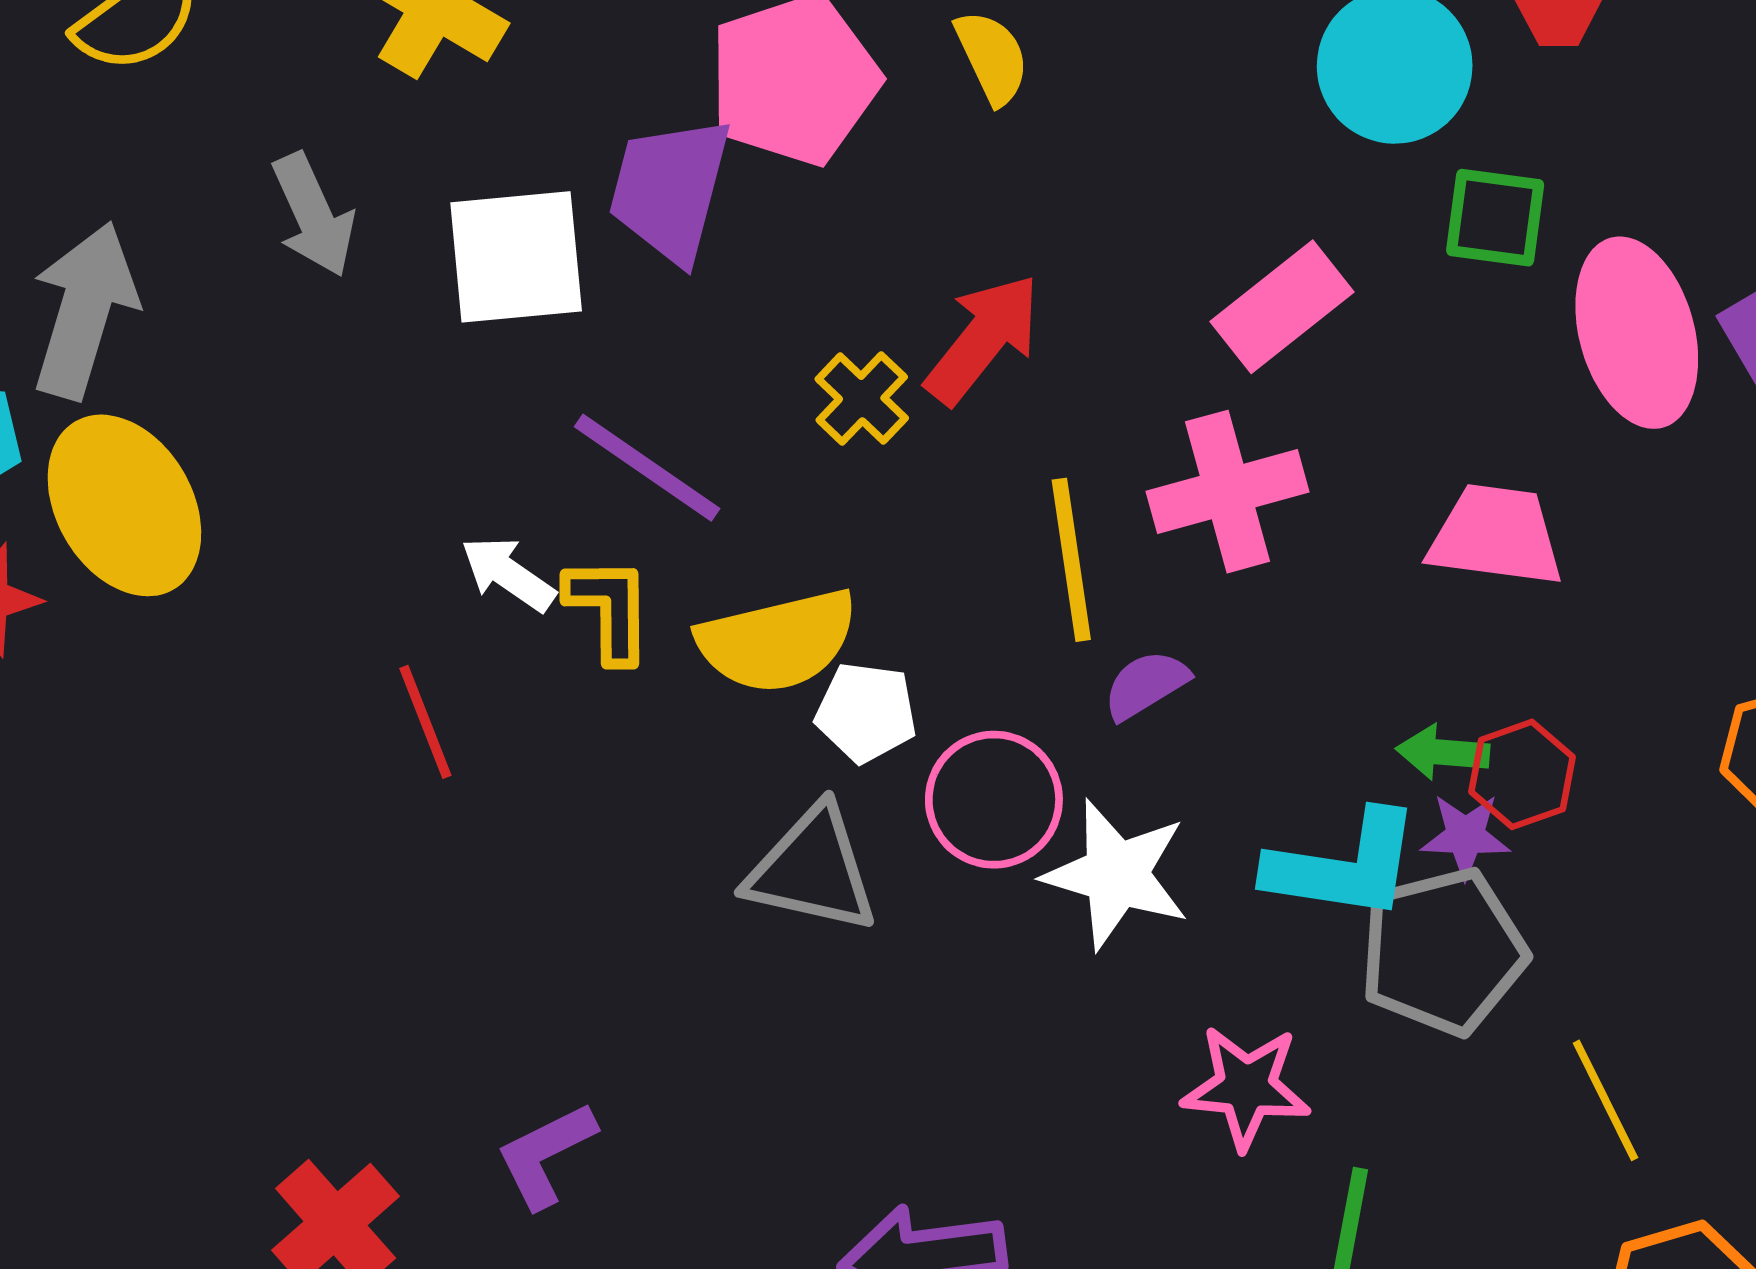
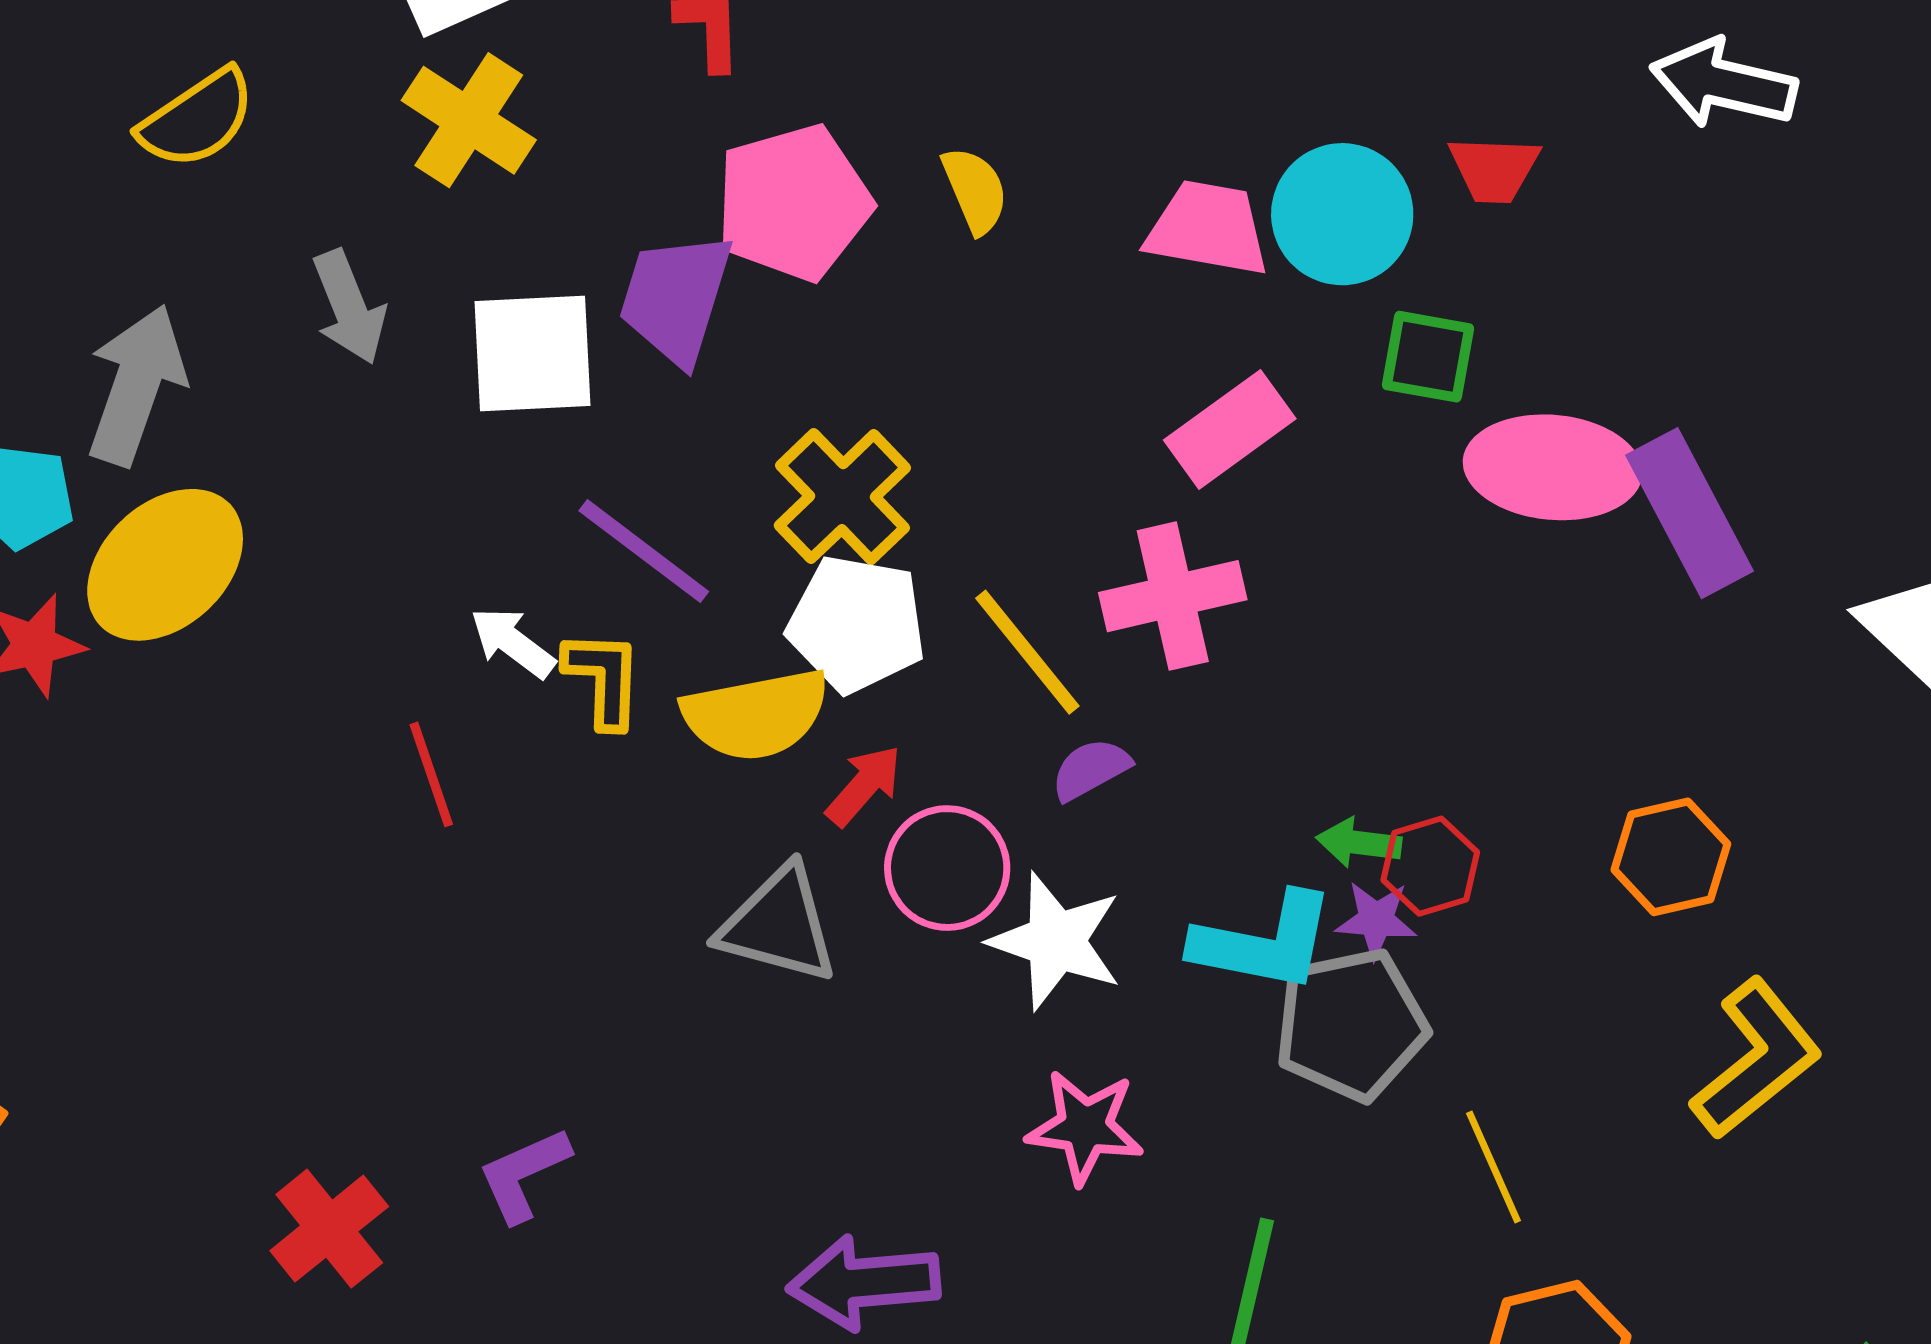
pink ellipse: (1637, 333) -> (1553, 467), turned -72
red arrow: (983, 339) -> (864, 785), moved, size x0.7
yellow cross: (862, 399) -> (842, 497), size x1.6
yellow ellipse: (124, 505) -> (165, 565), turned 75
pink trapezoid: (1496, 535) -> (1208, 228), moved
yellow line: (1071, 560) -> (1027, 652), turned -33
white pentagon: (866, 712) -> (857, 624), moved, size x1.5
pink star: (1246, 1087) -> (1085, 1127), moved

